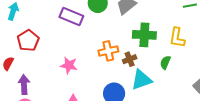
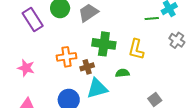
purple rectangle: (71, 17) -> (33, 20), turned 30
green semicircle: (165, 62) -> (122, 73), turned 56

